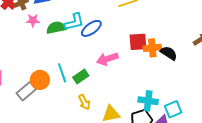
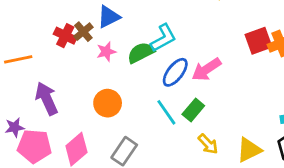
blue ellipse: (91, 28) -> (175, 72), moved
pink arrow: (107, 59) -> (206, 69), moved
orange circle: (40, 80) -> (108, 103), moved

